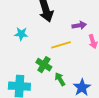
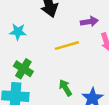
green cross: (44, 65) -> (23, 69), moved

